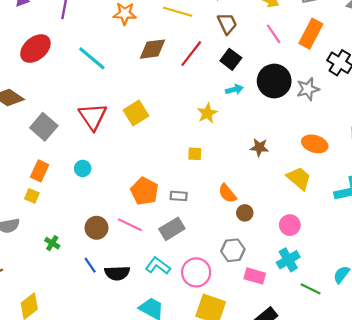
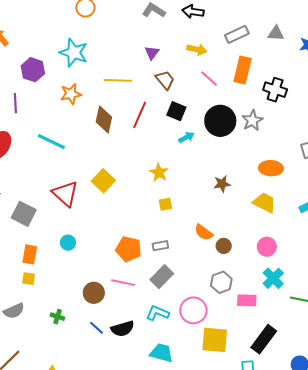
brown diamond: (153, 49) -> (104, 120), turned -56
yellow star: (207, 113) -> (159, 173), moved

